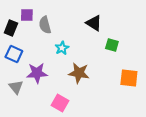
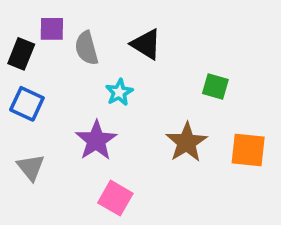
black triangle: (94, 23) -> (146, 44), moved
purple star: (37, 73) -> (96, 140), moved, turned -30
brown star: (79, 73) -> (187, 142), moved, turned 30

